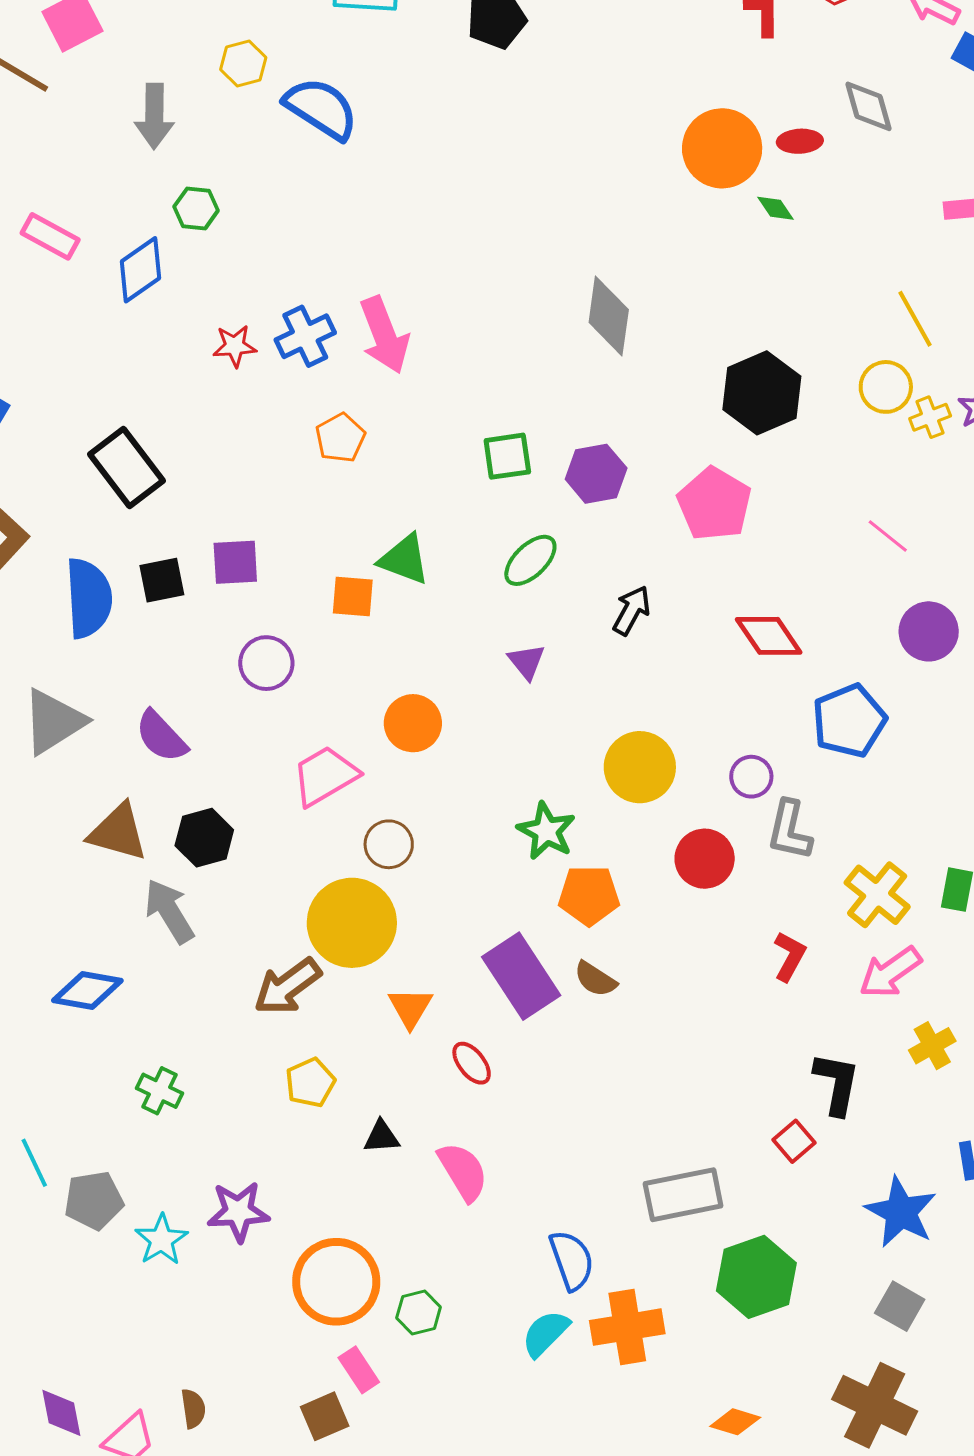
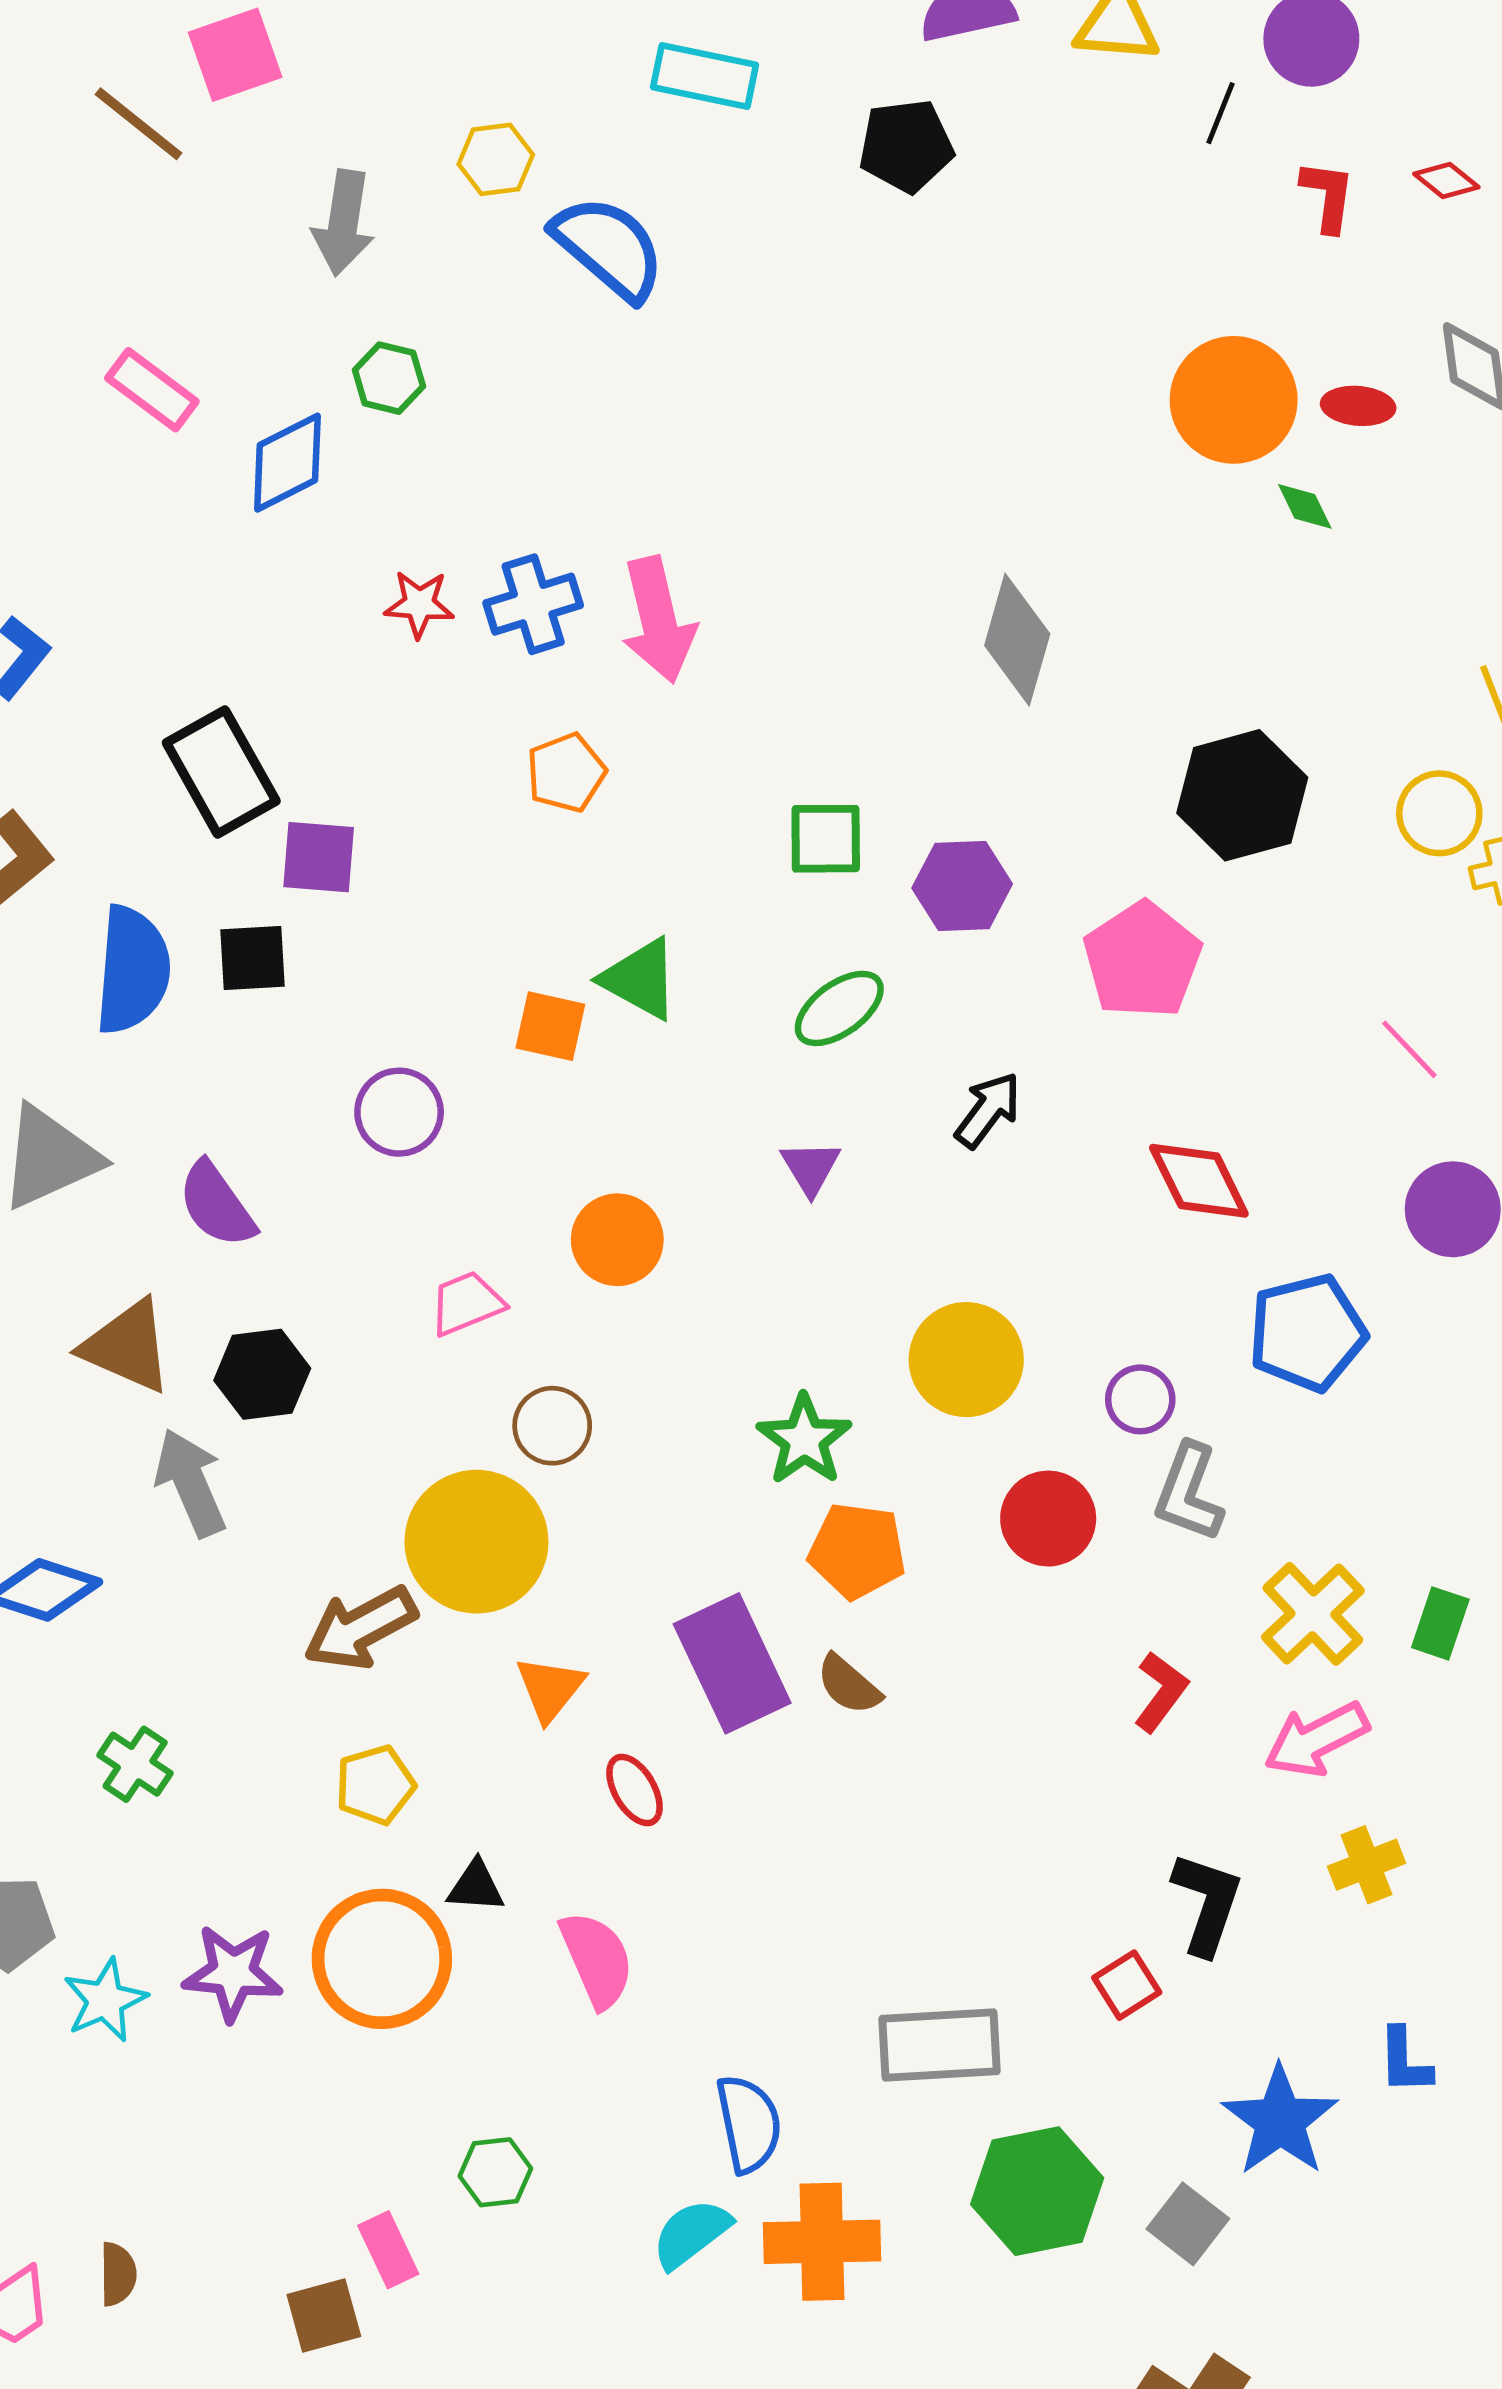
purple square: (235, 562) -> (319, 857), moved
pink trapezoid: (325, 776) -> (467, 1303), size x0.7
orange circle: (336, 1282) -> (382, 1959), moved
gray square: (900, 1306) -> (1188, 2224), moved

